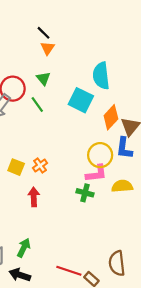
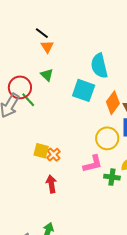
green line: (37, 104) -> (28, 100), moved
yellow square: (16, 167) -> (41, 151), moved
pink L-shape: (96, 174) -> (93, 164), moved
green cross: (85, 193) -> (112, 177), moved

